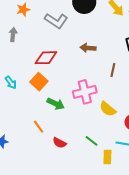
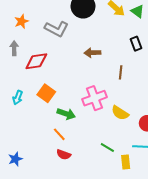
red diamond: (46, 58) -> (36, 61), moved
cyan arrow: (11, 82) -> (18, 98), turned 64
orange line: (39, 127) -> (59, 134), moved
red semicircle: (60, 143) -> (64, 155), moved

